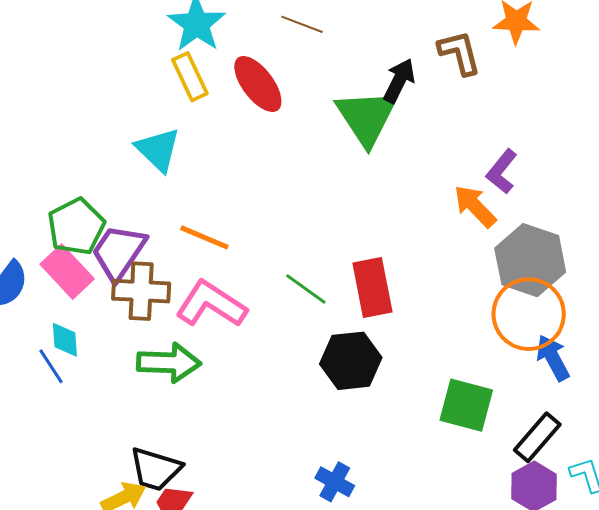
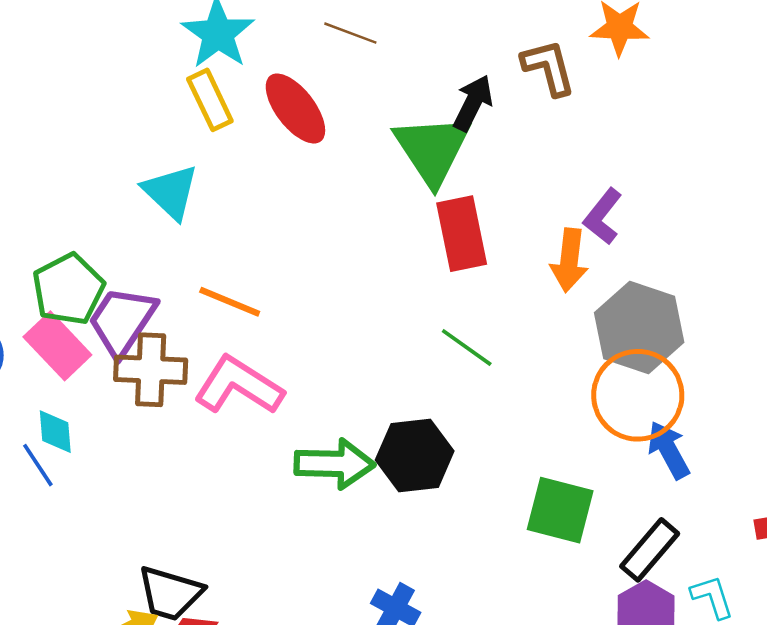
orange arrow: (475, 206) -> (569, 260), turned -129
red rectangle: (372, 287) -> (462, 234), moved
green line: (306, 289) -> (467, 347), moved
green arrow: (169, 363) -> (335, 464), moved

